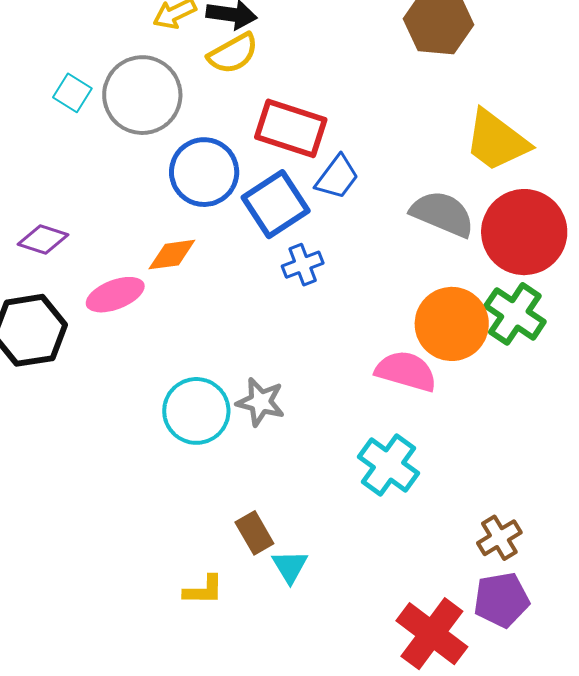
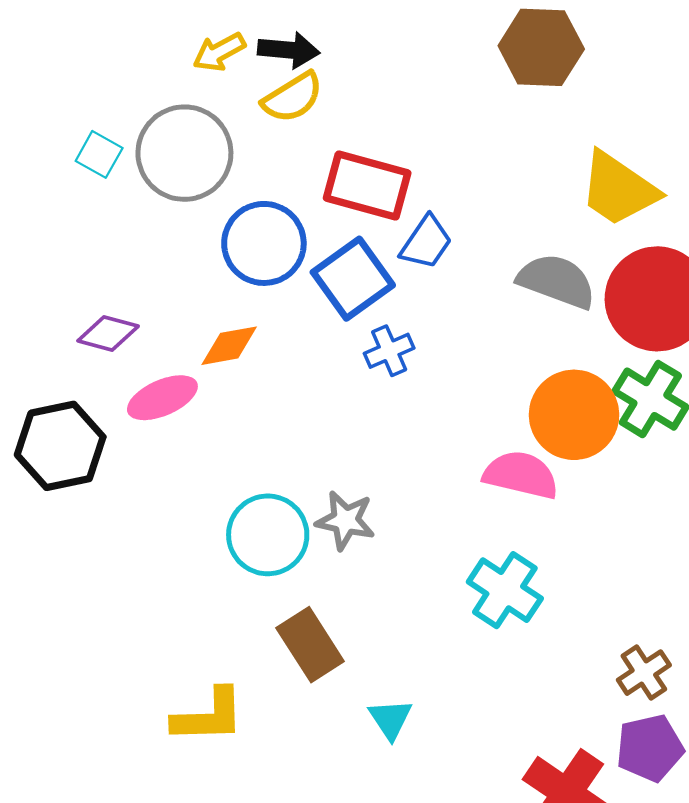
purple diamond: (43, 240) -> (108, 333), moved
brown rectangle: (254, 533) -> (310, 645), moved, size x1.4
yellow L-shape: (204, 590) -> (208, 716), moved, size x1.5

